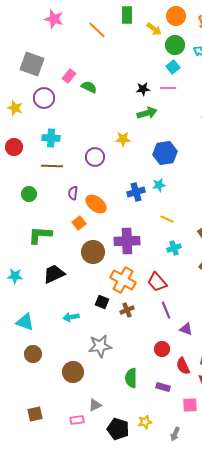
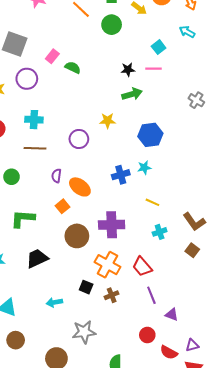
green circle: (175, 45) -> (112, 25), moved
red semicircle: (183, 366) -> (169, 352), turned -36

